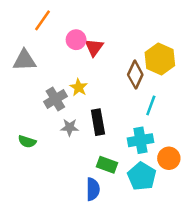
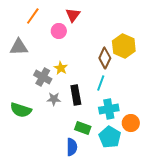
red triangle: (94, 47) -> (73, 15), moved
gray cross: (55, 99) -> (43, 77), turned -30
cyan line: (151, 105) -> (101, 83), moved
green semicircle: (27, 142) -> (21, 110), size x1.5

